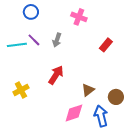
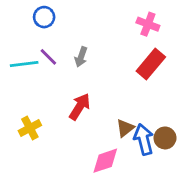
pink cross: (79, 17) -> (148, 24), moved
red rectangle: (106, 45) -> (151, 64), size x1.5
blue arrow: (101, 116) -> (144, 139), moved

